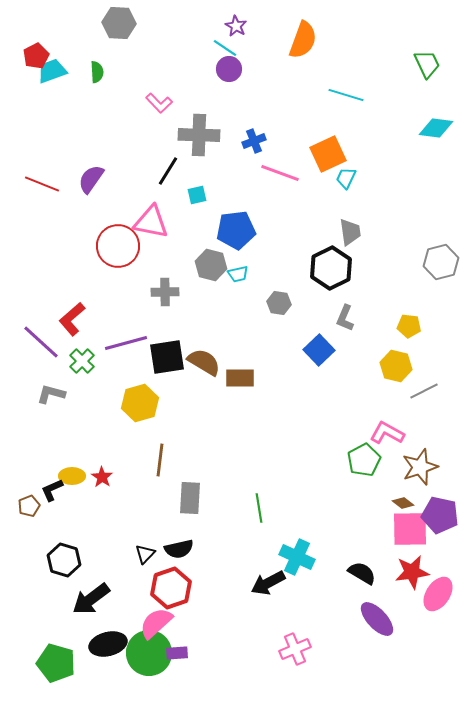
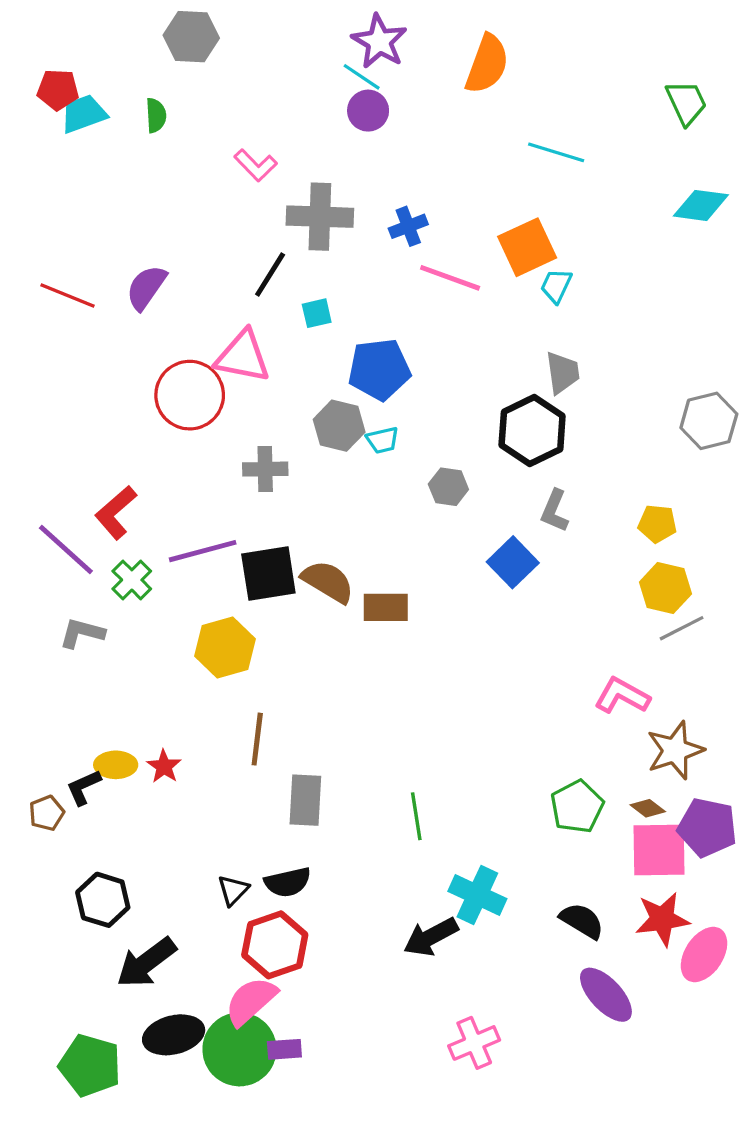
purple star: (236, 26) -> (379, 41), size x1.6
red pentagon: (36, 56) -> (58, 90), turned 30
yellow hexagon: (396, 366) -> (665, 588), moved
green pentagon: (364, 460) -> (577, 807), moved

